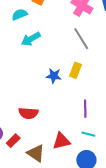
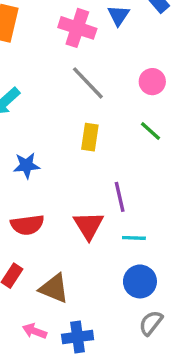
blue star: (54, 76) -> (26, 165), moved
red triangle: (61, 141) -> (89, 225), moved, turned -36

